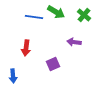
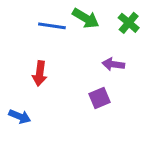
purple square: (53, 64) -> (100, 98), moved
blue arrow: (13, 76) -> (20, 116), turned -64

